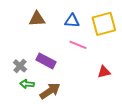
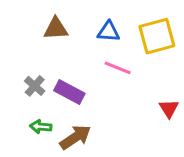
gray cross: (20, 66) -> (35, 86), moved
red triangle: (104, 72) -> (169, 109), moved, turned -48

